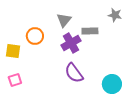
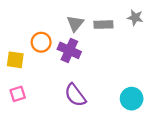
gray rectangle: (90, 31) -> (103, 25), moved
purple cross: (71, 43) -> (69, 50), moved, turned -36
purple semicircle: (74, 73) -> (75, 95), moved

